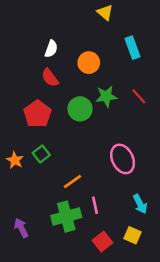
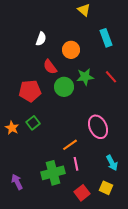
red semicircle: (50, 78) -> (50, 67), moved
red pentagon: (37, 114) -> (30, 91), turned 30
orange line: (72, 181) -> (70, 145), moved

